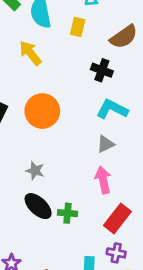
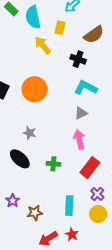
yellow arrow: (30, 53) -> (43, 45), moved
black ellipse: (38, 206) -> (20, 159), moved
purple cross: (116, 253) -> (97, 194), moved, turned 32

